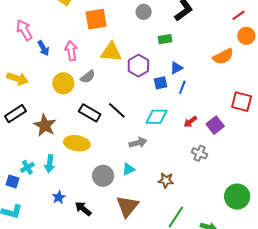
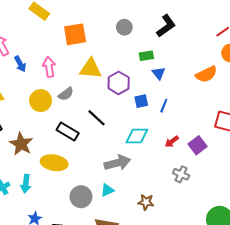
blue triangle: (176, 68) -> (159, 73), moved, turned -40
black line: (117, 110) -> (97, 118), moved
gray arrow: (138, 143) -> (117, 163), size x1.4

